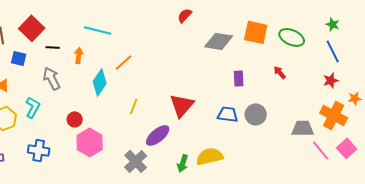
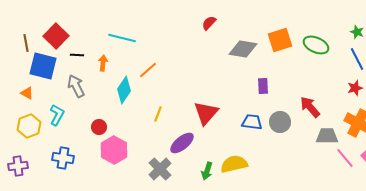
orange square: (256, 32) -> (280, 40), turned -30
blue square: (19, 58) -> (43, 66), size x1.8
red arrow: (280, 72) -> (310, 107), moved, size x1.6

